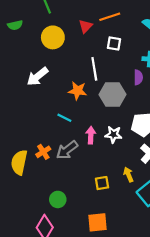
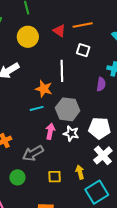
red triangle: (86, 26) -> (59, 31), turned -48
gray hexagon: (113, 95) -> (68, 109), moved
cyan line: (64, 118) -> (37, 108), moved, turned -48
gray arrow: (67, 150) -> (33, 153), moved
green circle: (58, 199) -> (17, 177), moved

